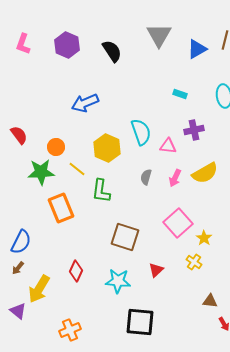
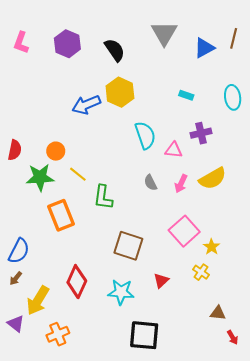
red semicircle: (19, 135) -> (15, 150), moved, turned 48
yellow hexagon: (107, 148) -> (120, 92), moved
gray semicircle: (146, 177) -> (150, 183), turned -42
red diamond: (76, 271) -> (77, 282), size x1.4
orange cross: (70, 330) -> (58, 334), moved

